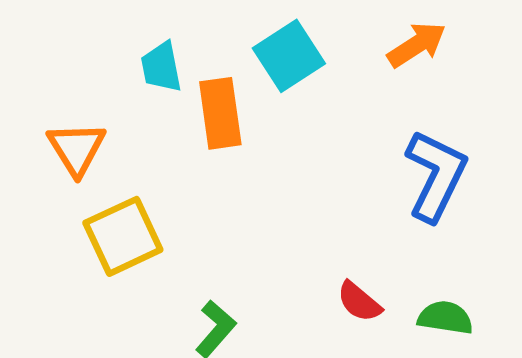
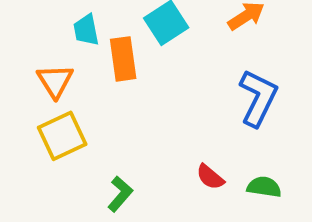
orange triangle: (77, 148) -> (55, 81), moved

